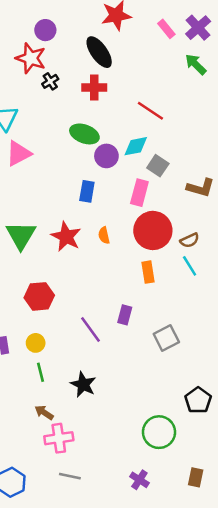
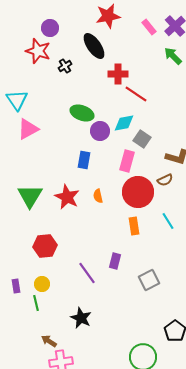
black cross: (50, 81) -> (65, 66), moved
red cross: (94, 88) -> (118, 74), moved
brown semicircle: (190, 240) -> (165, 180), moved
green line: (40, 372) -> (36, 303), moved

